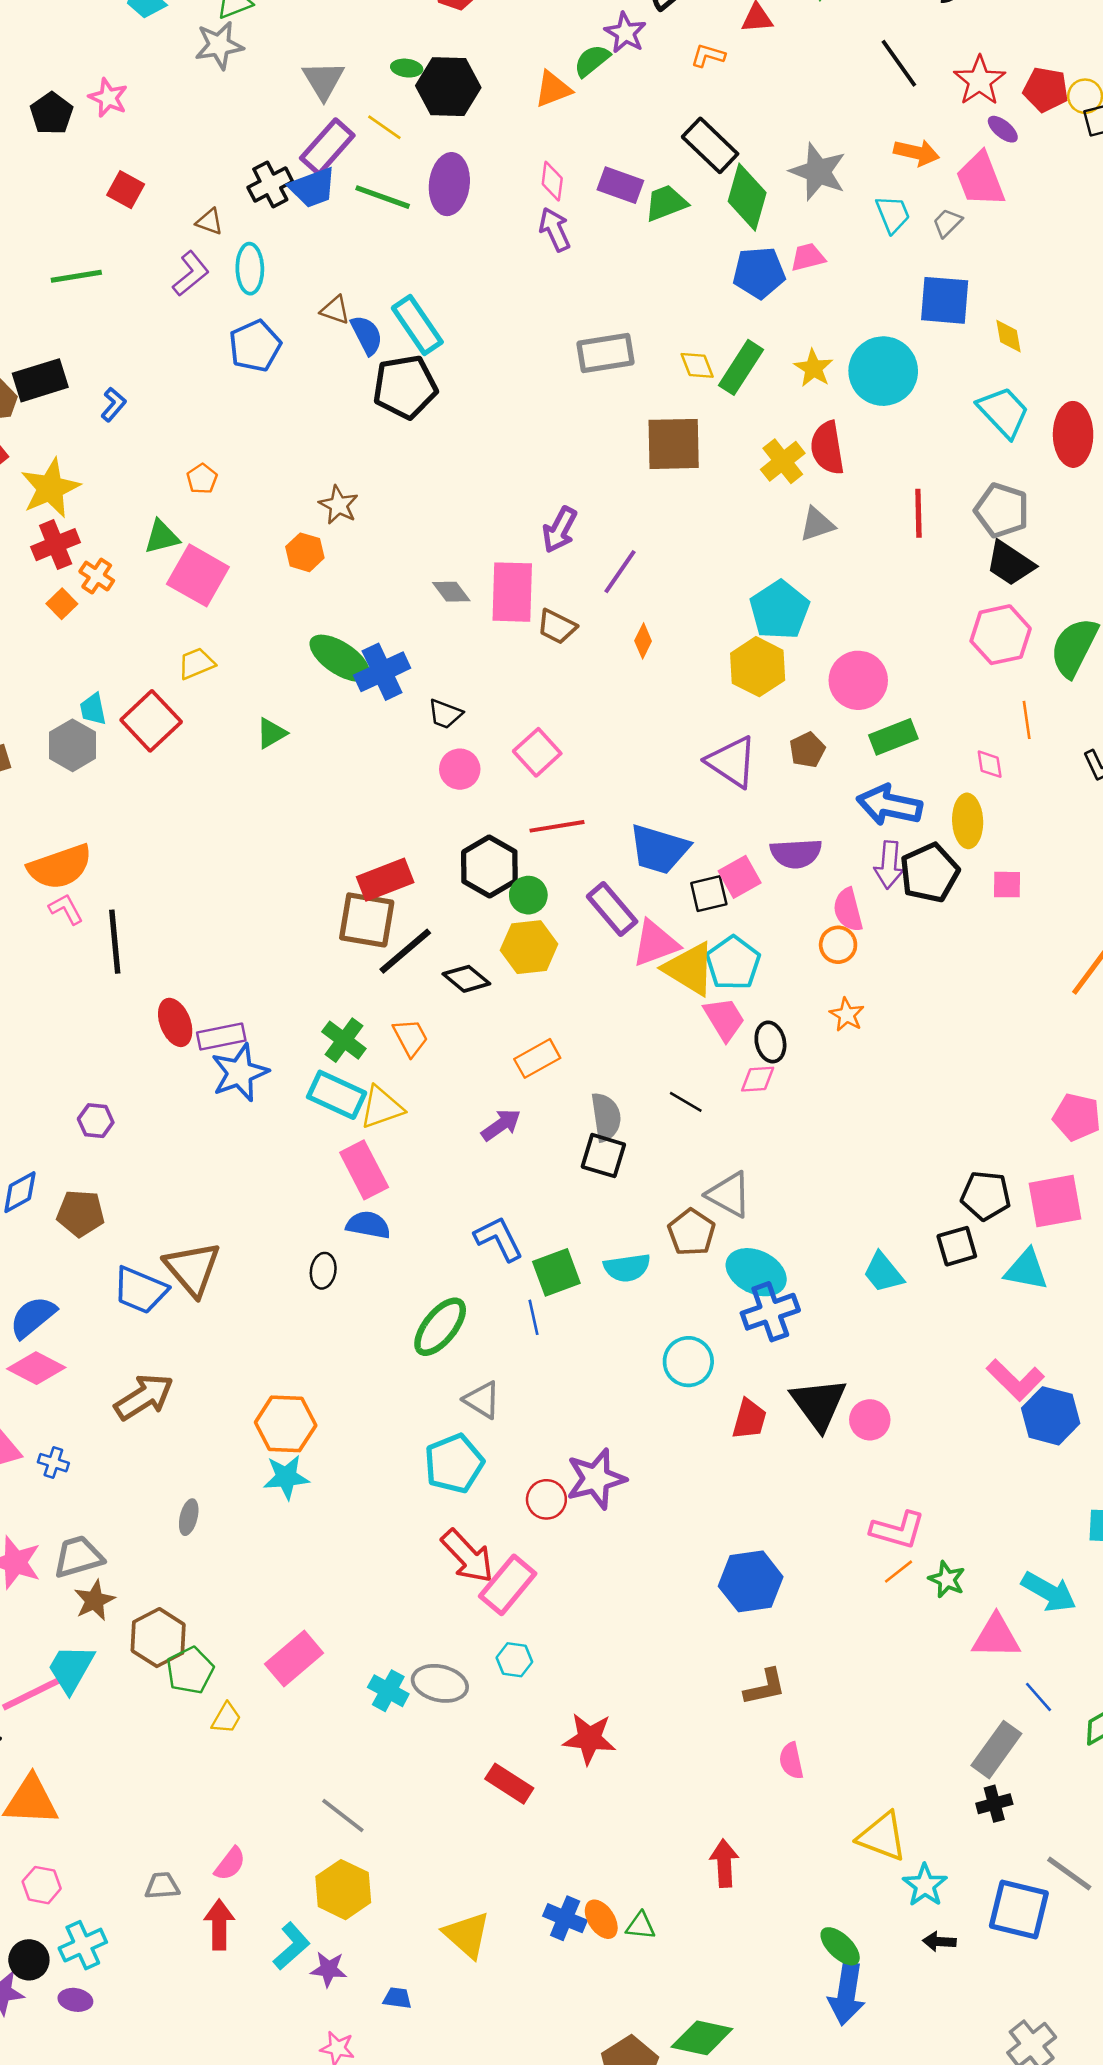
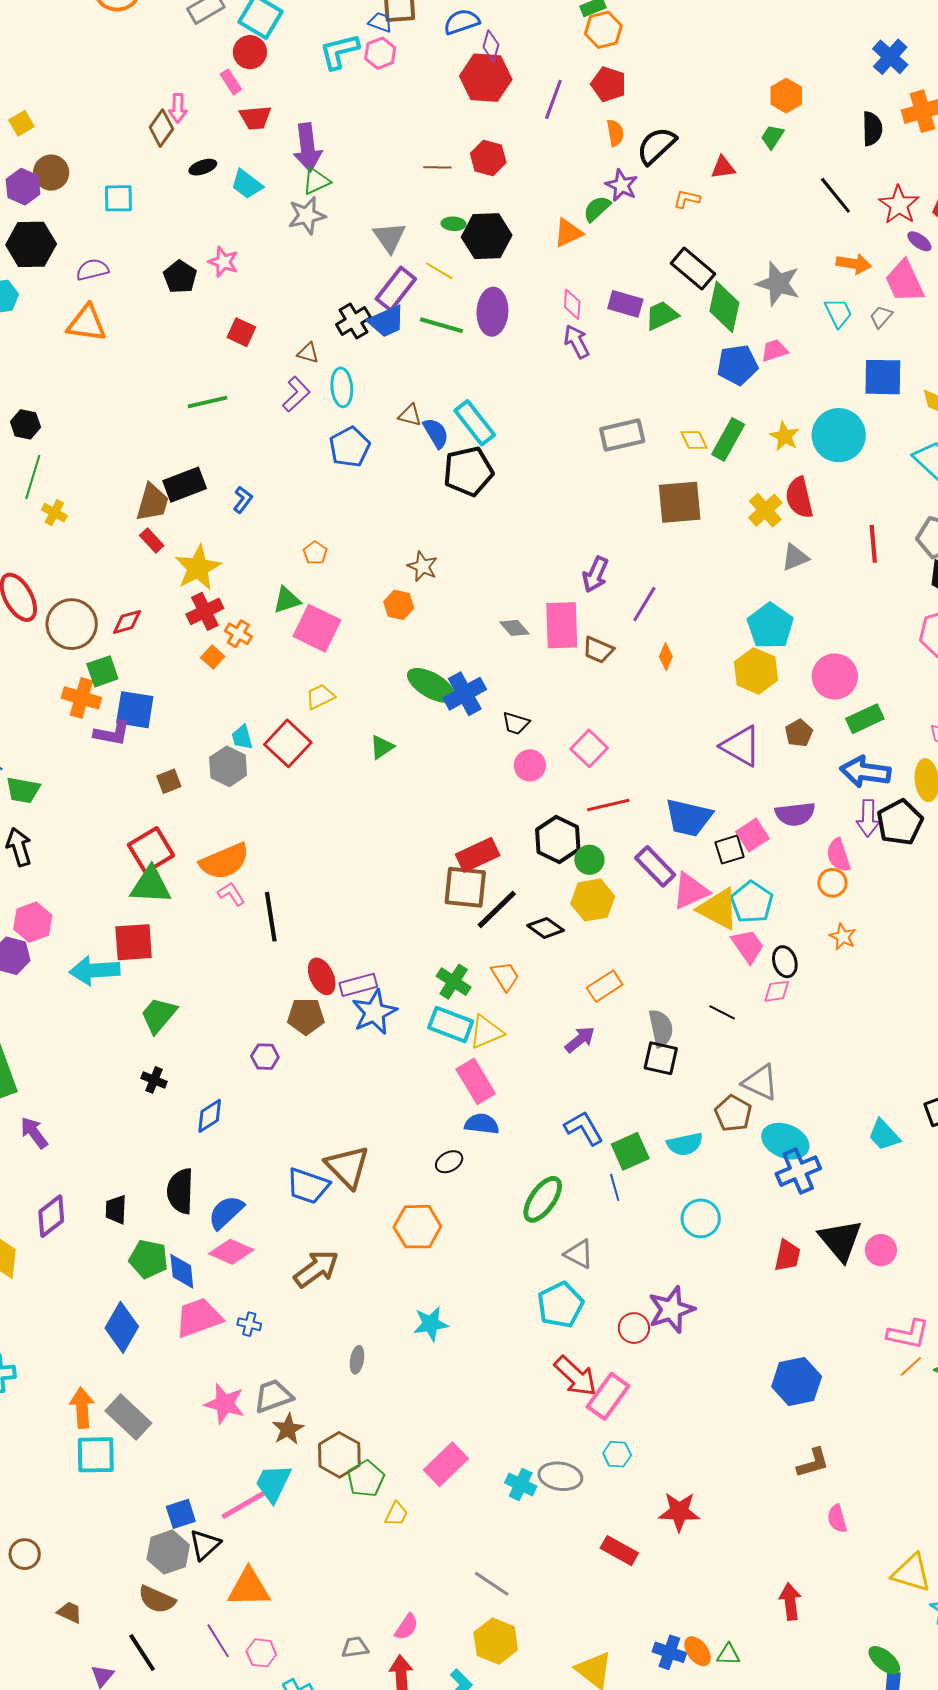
brown pentagon: (81, 1213) -> (306, 1016), moved
black ellipse: (323, 1271) -> (449, 1162), turned 56
cyan circle: (688, 1362) -> (701, 1218), moved
orange hexagon: (286, 1424) -> (417, 1227), moved

